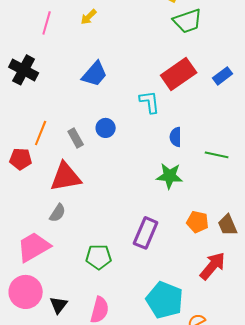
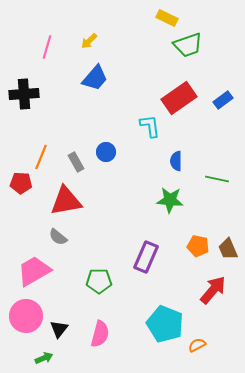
black cross: (24, 70) -> (24, 94), turned -32
blue trapezoid: (95, 74) -> (95, 78), moved
gray semicircle: (58, 213) -> (58, 237), turned 96

